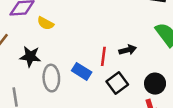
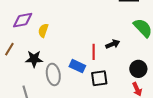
yellow semicircle: (46, 23) -> (43, 30), turned 88
black square: (117, 83) -> (99, 78), moved, turned 36

